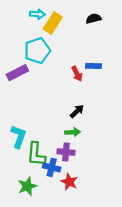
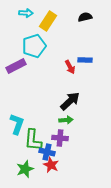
cyan arrow: (37, 14) -> (26, 13), moved
black arrow: (77, 111) -> (70, 101), size x1.5
red star: (69, 182) -> (51, 165), moved

